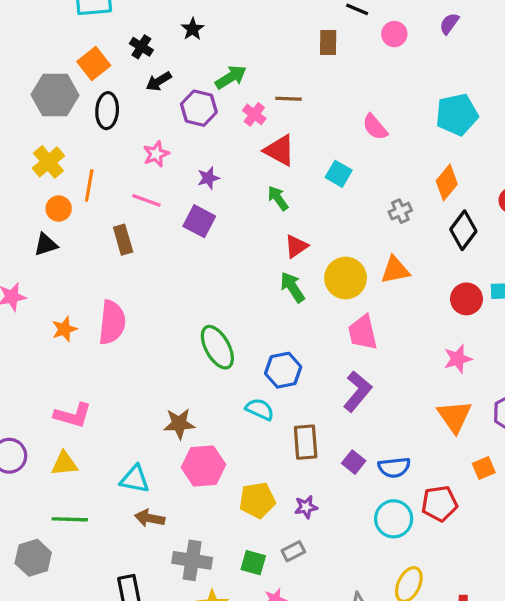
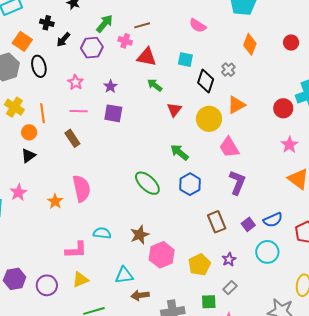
black diamond: (463, 230) -> (206, 81), moved
green arrow: (292, 287) -> (179, 152), moved
cyan semicircle: (260, 409) -> (102, 233), moved
purple square: (354, 462) -> (248, 224), turned 32
cyan circle: (394, 519) -> (267, 252), moved

